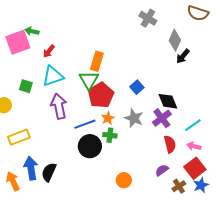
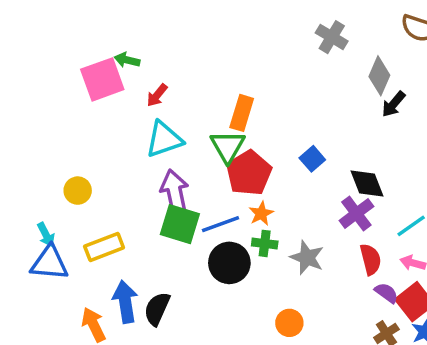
green square: (26, 86) -> (180, 224), moved, size x1.6
gray star: (134, 118) -> (307, 258), moved
purple semicircle: (162, 170) -> (386, 293), moved, turned 72

